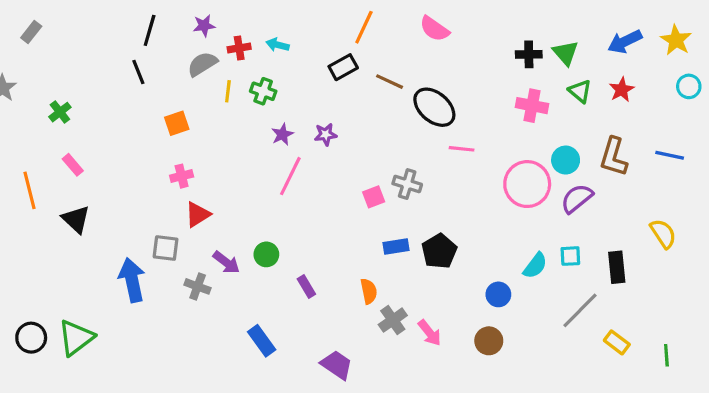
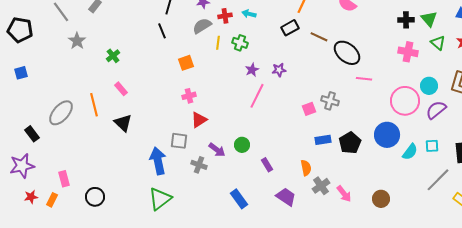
blue circle: (498, 294) -> (387, 135), moved, size x1.6
green triangle: (76, 338) -> (160, 199), moved
purple trapezoid: (337, 365) -> (286, 197), moved

